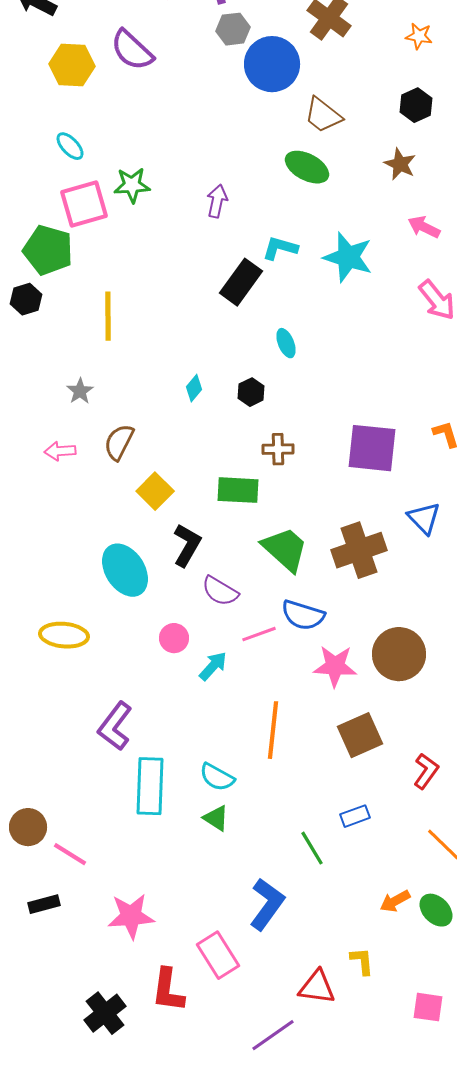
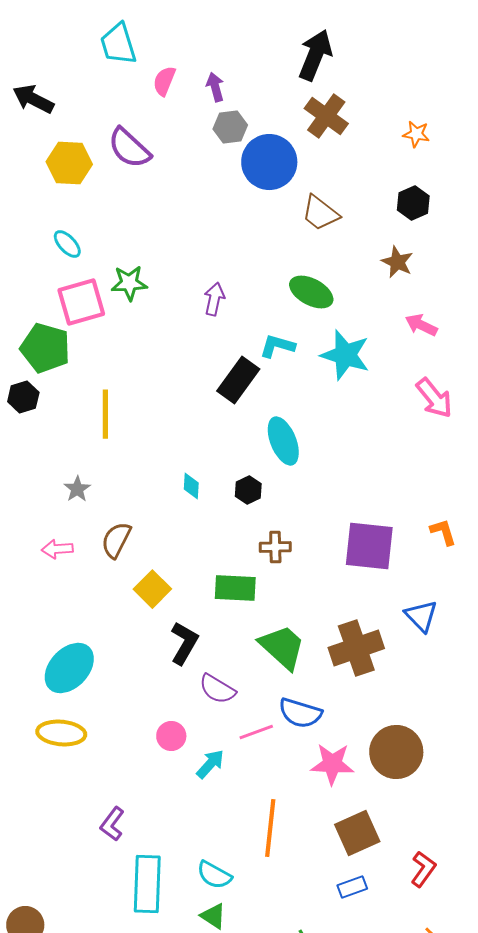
green ellipse: (307, 167) -> (311, 292), moved
cyan ellipse: (286, 343) -> (283, 441), size x1.6
cyan diamond: (194, 388) -> (191, 486), turned -36
cyan ellipse: (125, 570) -> (69, 668), moved, turned 76
purple L-shape: (115, 726) -> (112, 824), size x0.7
blue rectangle: (355, 816) -> (352, 887), moved

